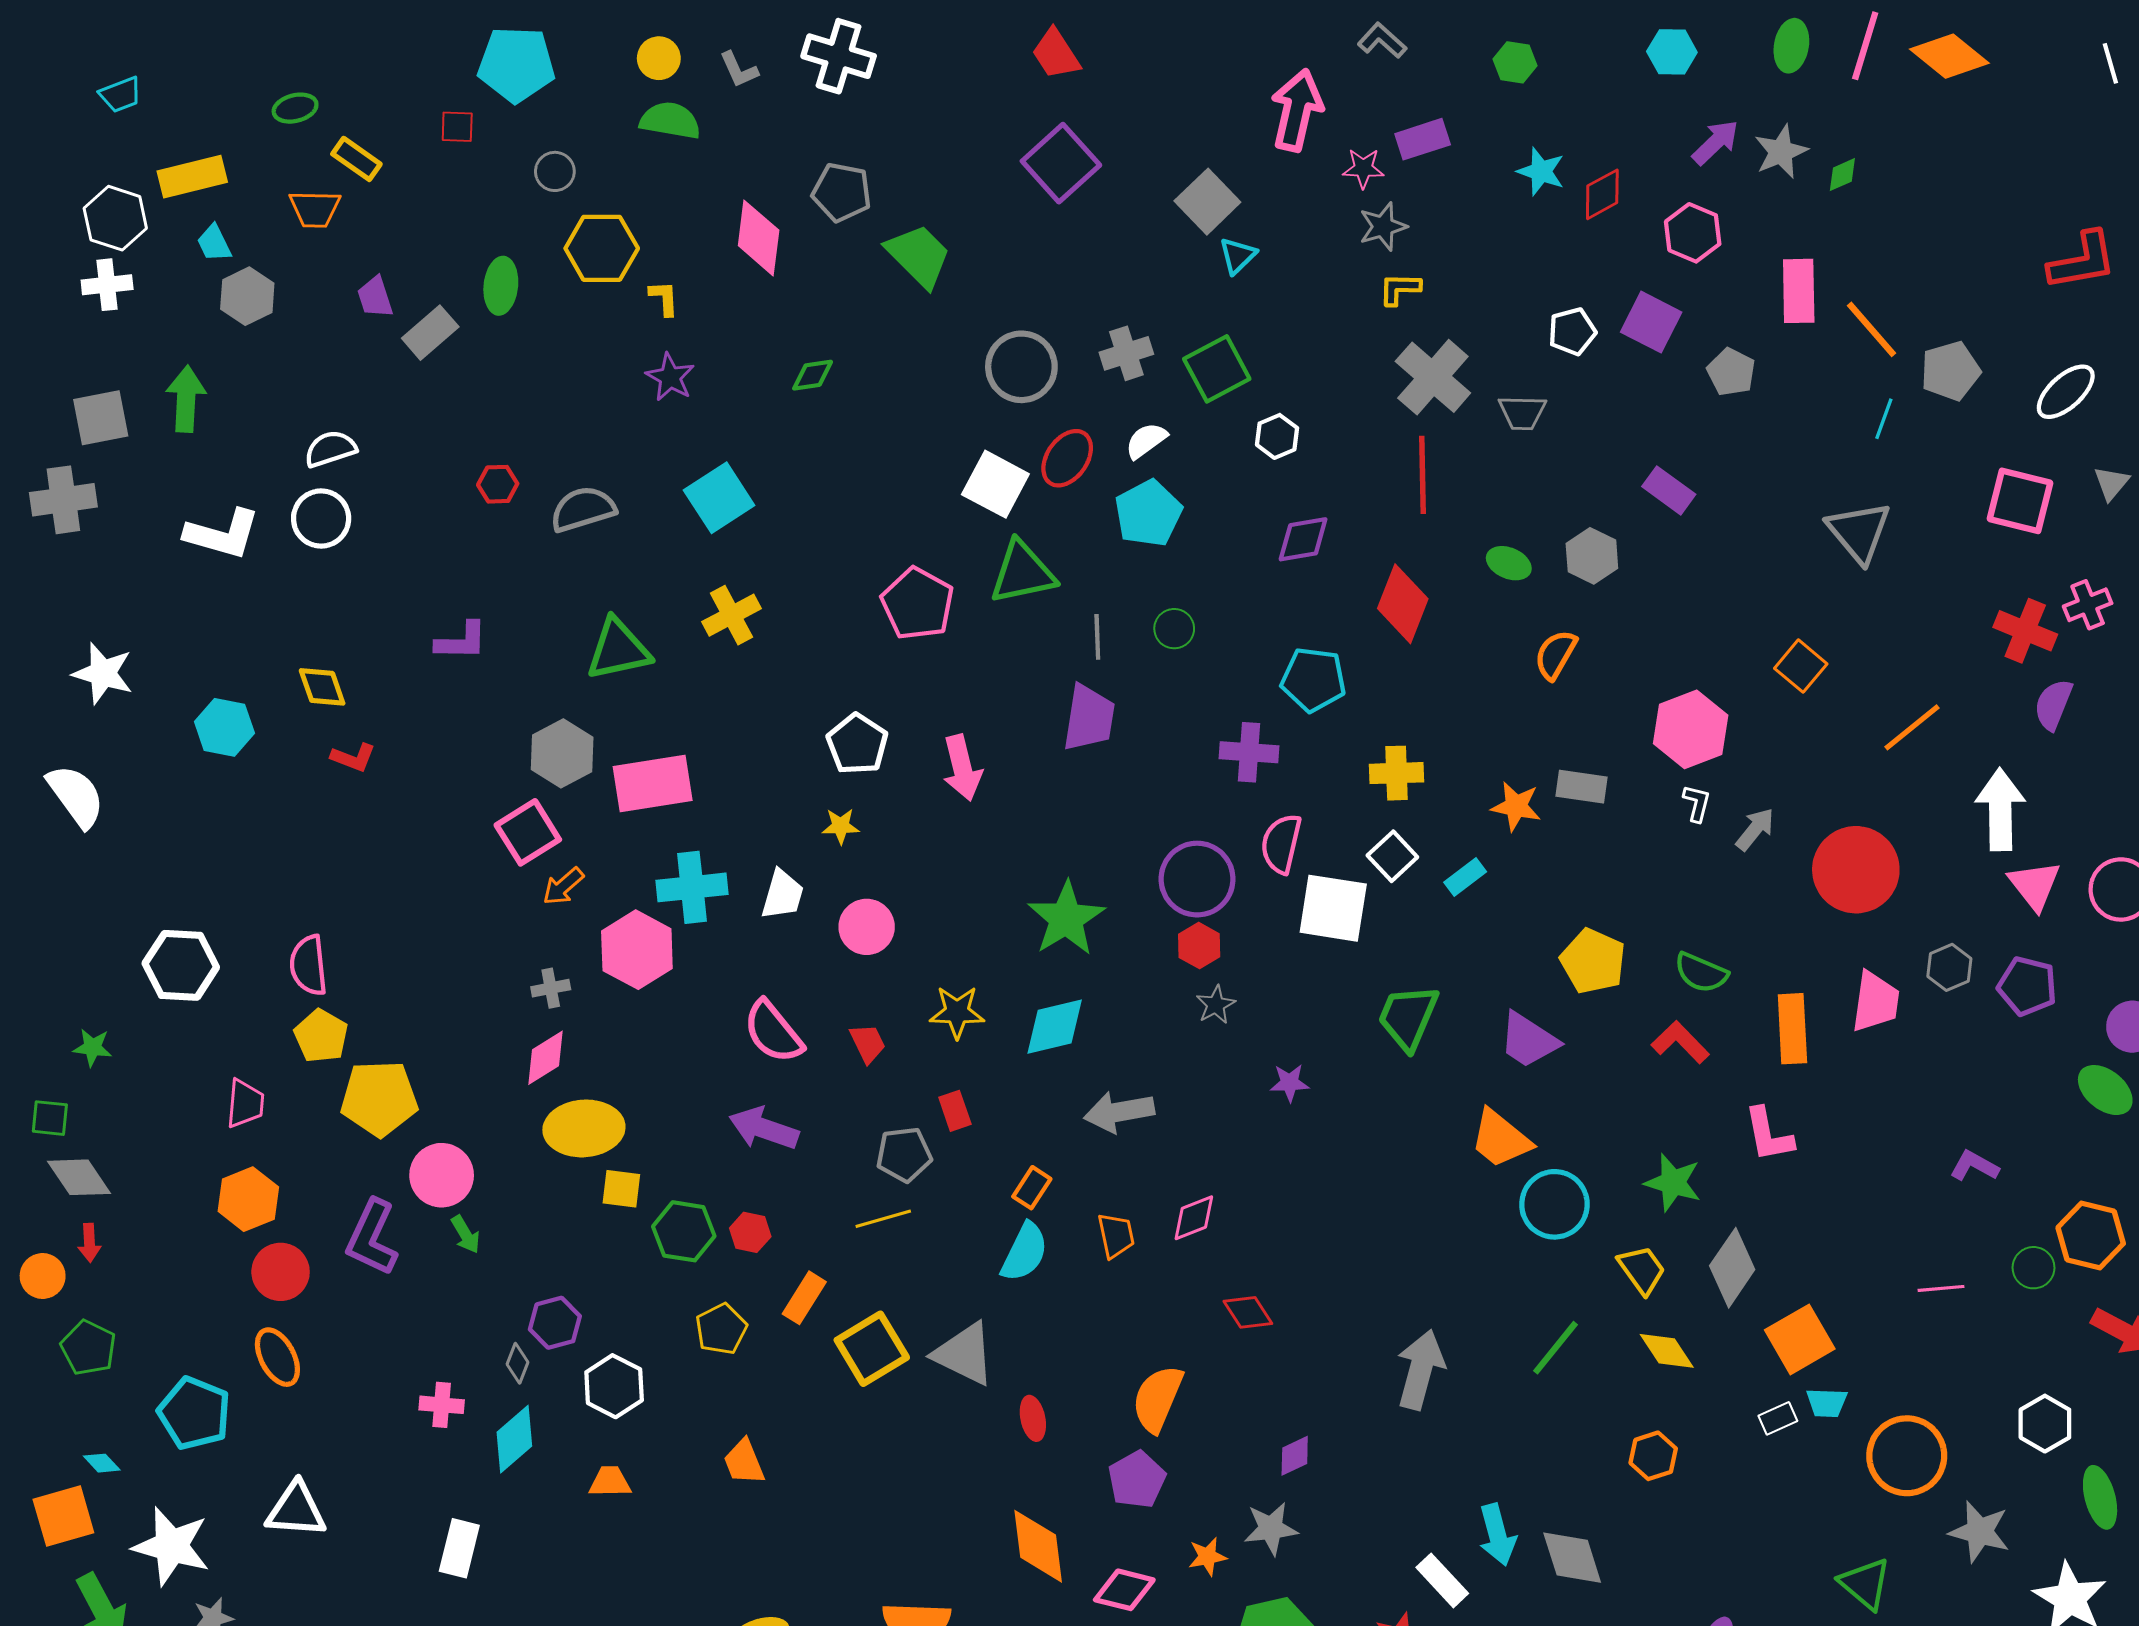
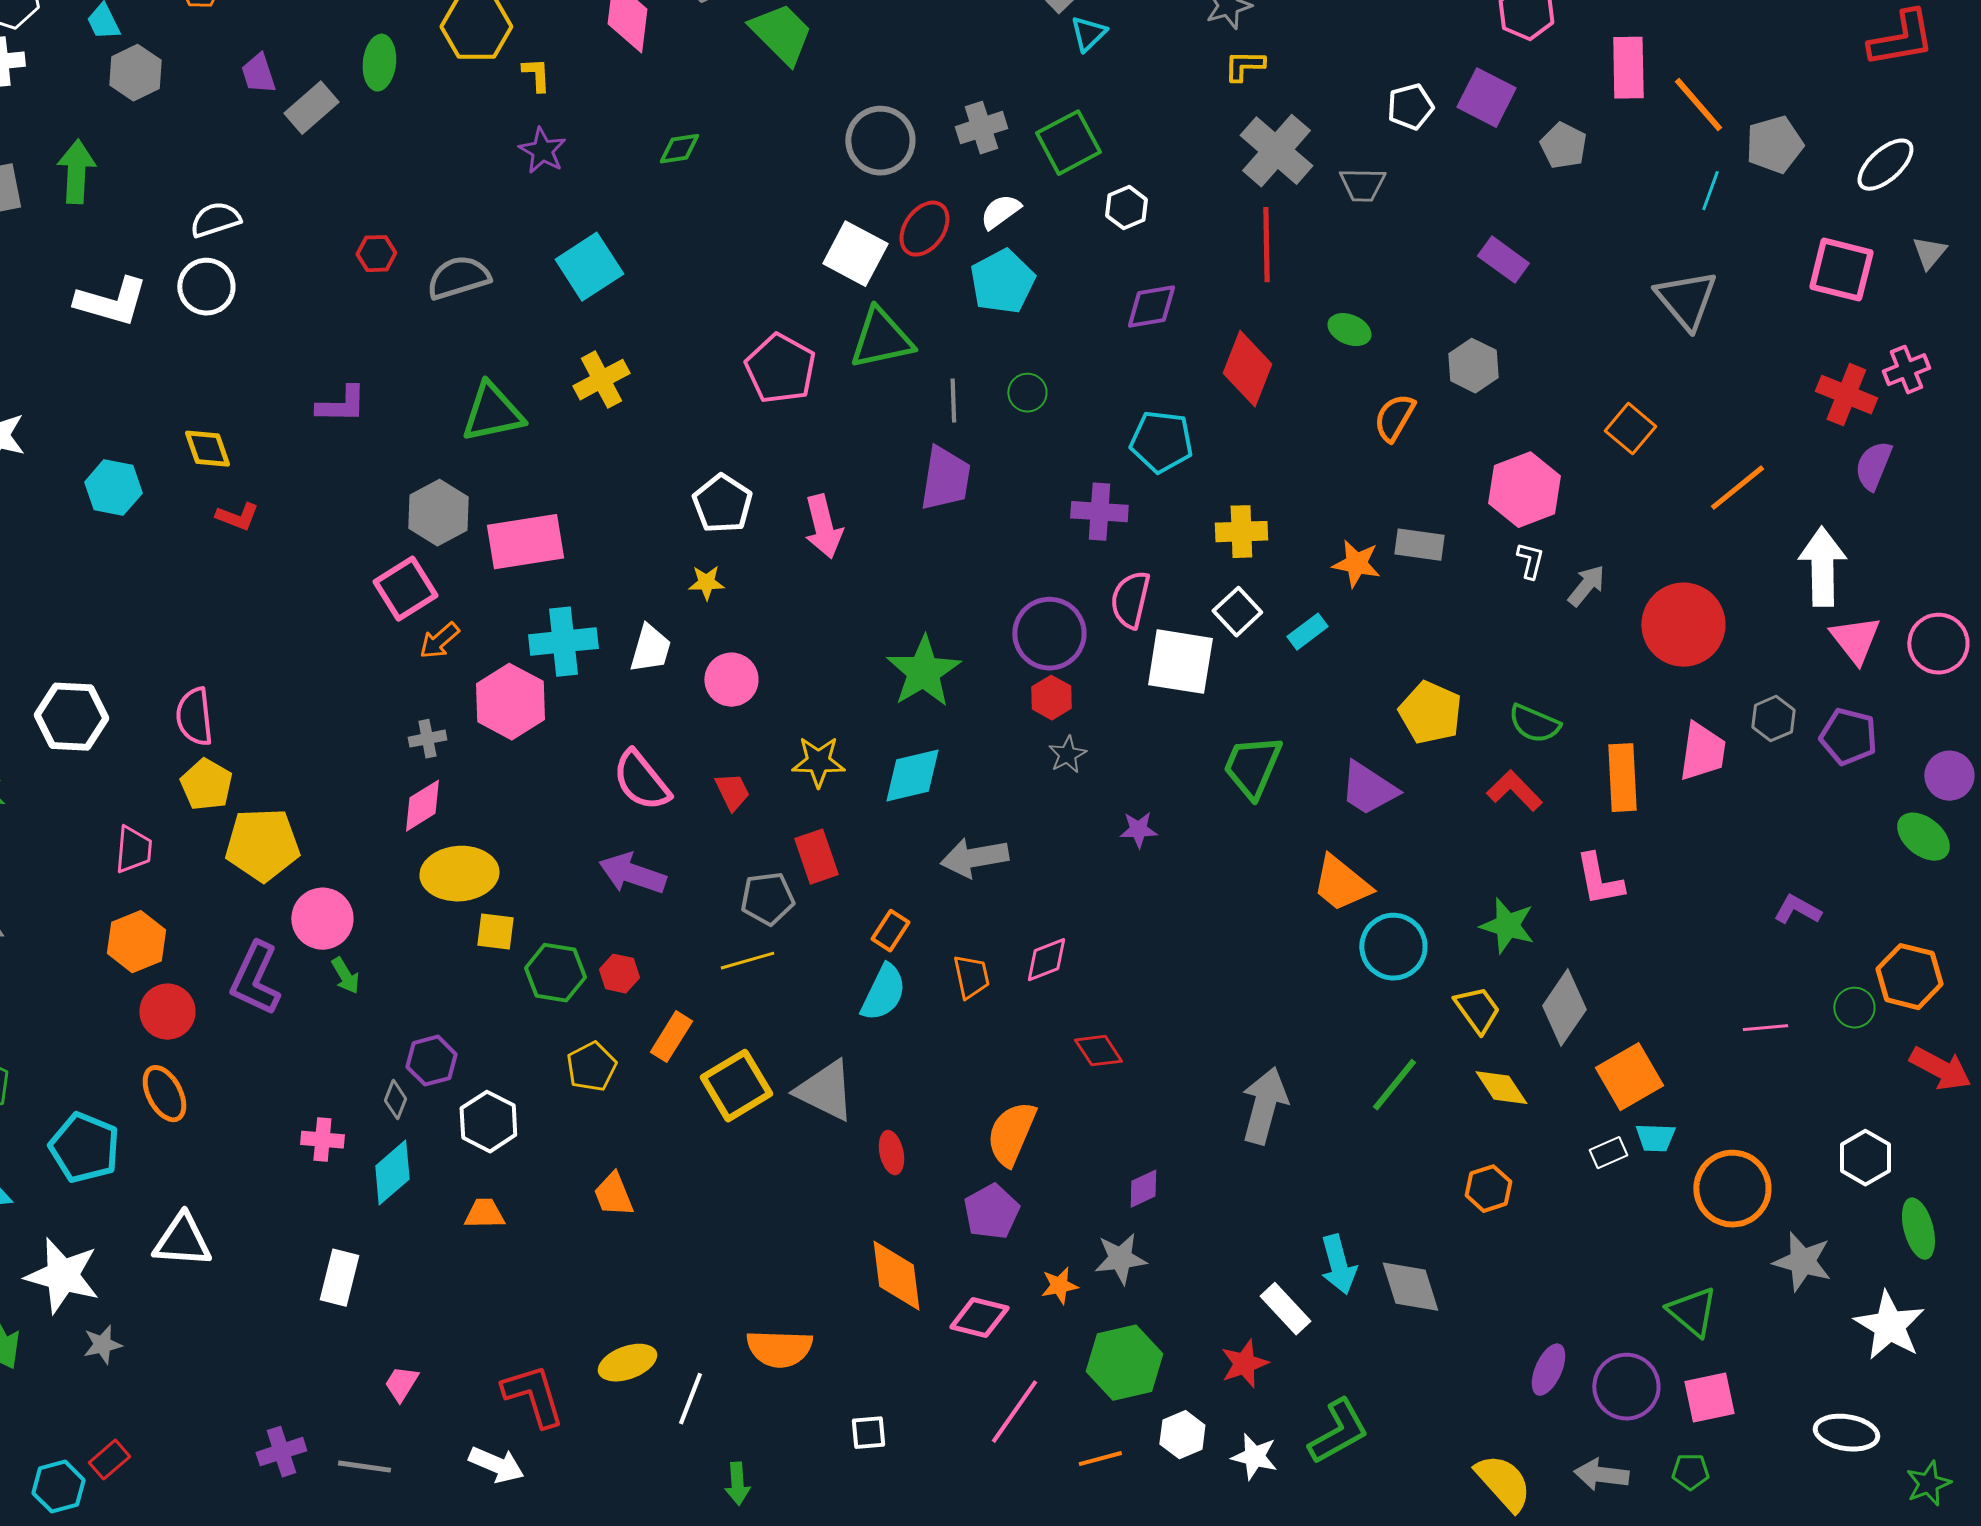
gray hexagon: (1592, 556) -> (1473, 366), moved
red rectangle: (955, 1111) -> (816, 857), size x1.4

